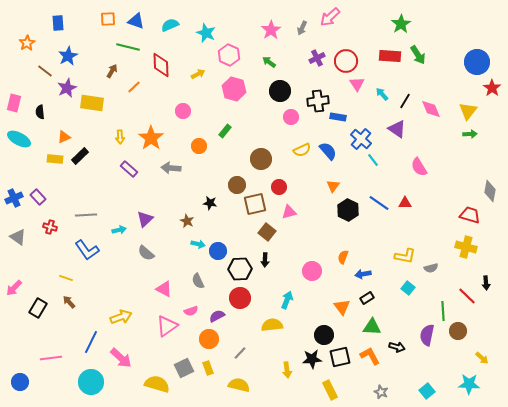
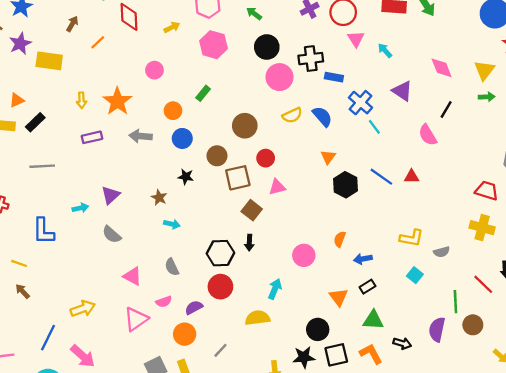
black line: (405, 101) -> (446, 110), moved
pink circle: (291, 117) -> (279, 77), size x1.5
purple rectangle: (129, 169) -> (92, 137), turned -54
gray line: (86, 215) -> (42, 166), moved
blue L-shape: (87, 250) -> (43, 231), turned 35
blue circle: (218, 251) -> (182, 138), moved

